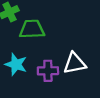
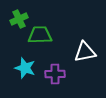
white triangle: (75, 63) -> (85, 52), moved

